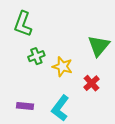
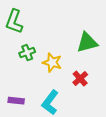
green triangle: (99, 46) -> (87, 43), turned 35

